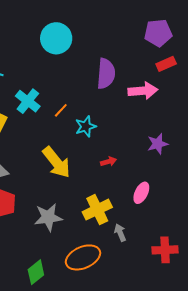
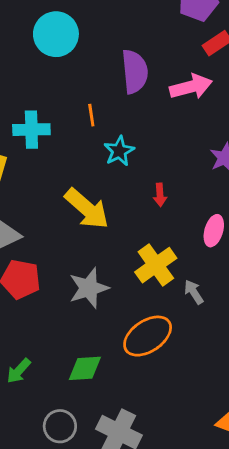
cyan cross: (28, 101) -> (31, 130), turned -30
orange line: (61, 110) -> (91, 115), moved, turned -42
red arrow: (109, 162) -> (160, 195), turned 112
green diamond: (36, 272) -> (85, 368), turned 45

